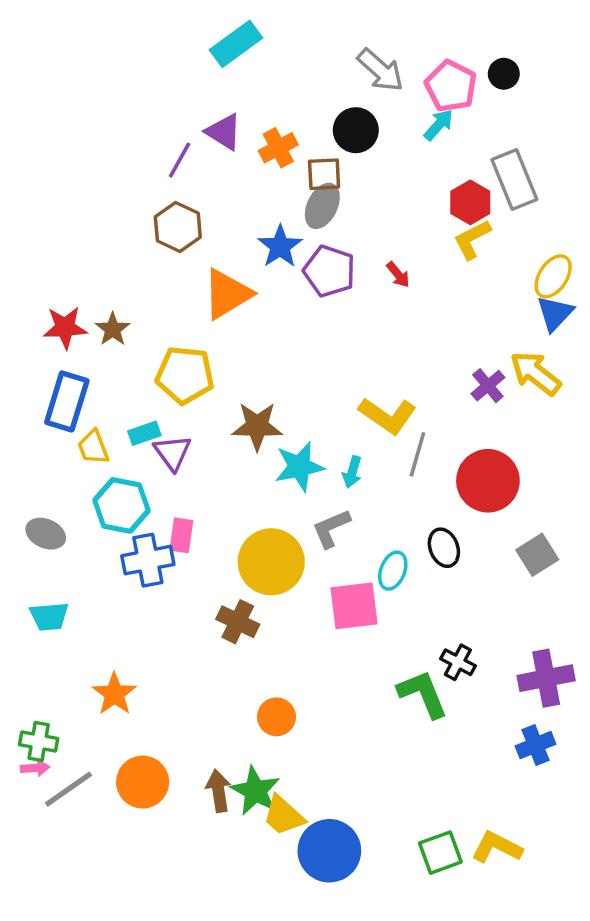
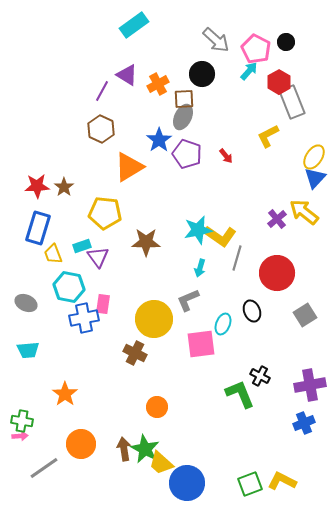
red hexagon: (470, 202) -> (279, 82), moved
cyan star: (299, 467) -> (198, 230), moved
gray line: (69, 789) -> (44, 468), moved

